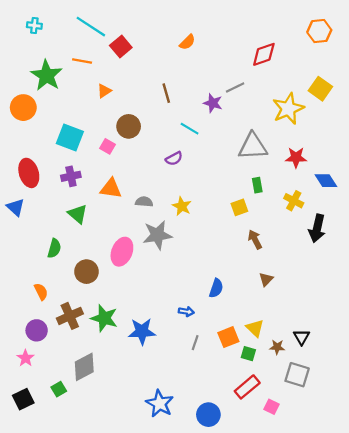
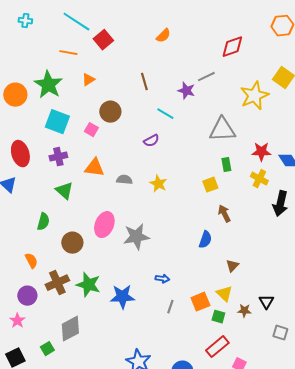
green star: (47, 75) -> (48, 85), moved
red star: (296, 157) -> (261, 152), moved
gray star: (157, 235) -> (136, 237), moved
brown triangle: (266, 279) -> (232, 266), moved
blue semicircle: (216, 288) -> (205, 240), moved
gray square: (297, 375) -> (280, 333), moved, size x0.7

